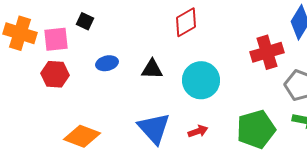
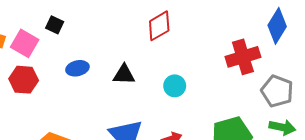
pink square: (56, 39) -> (25, 43), turned 36
cyan circle: (201, 80) -> (175, 86), size x0.6

